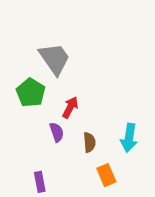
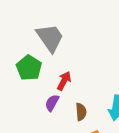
purple semicircle: (57, 132) -> (52, 103), turned -132

